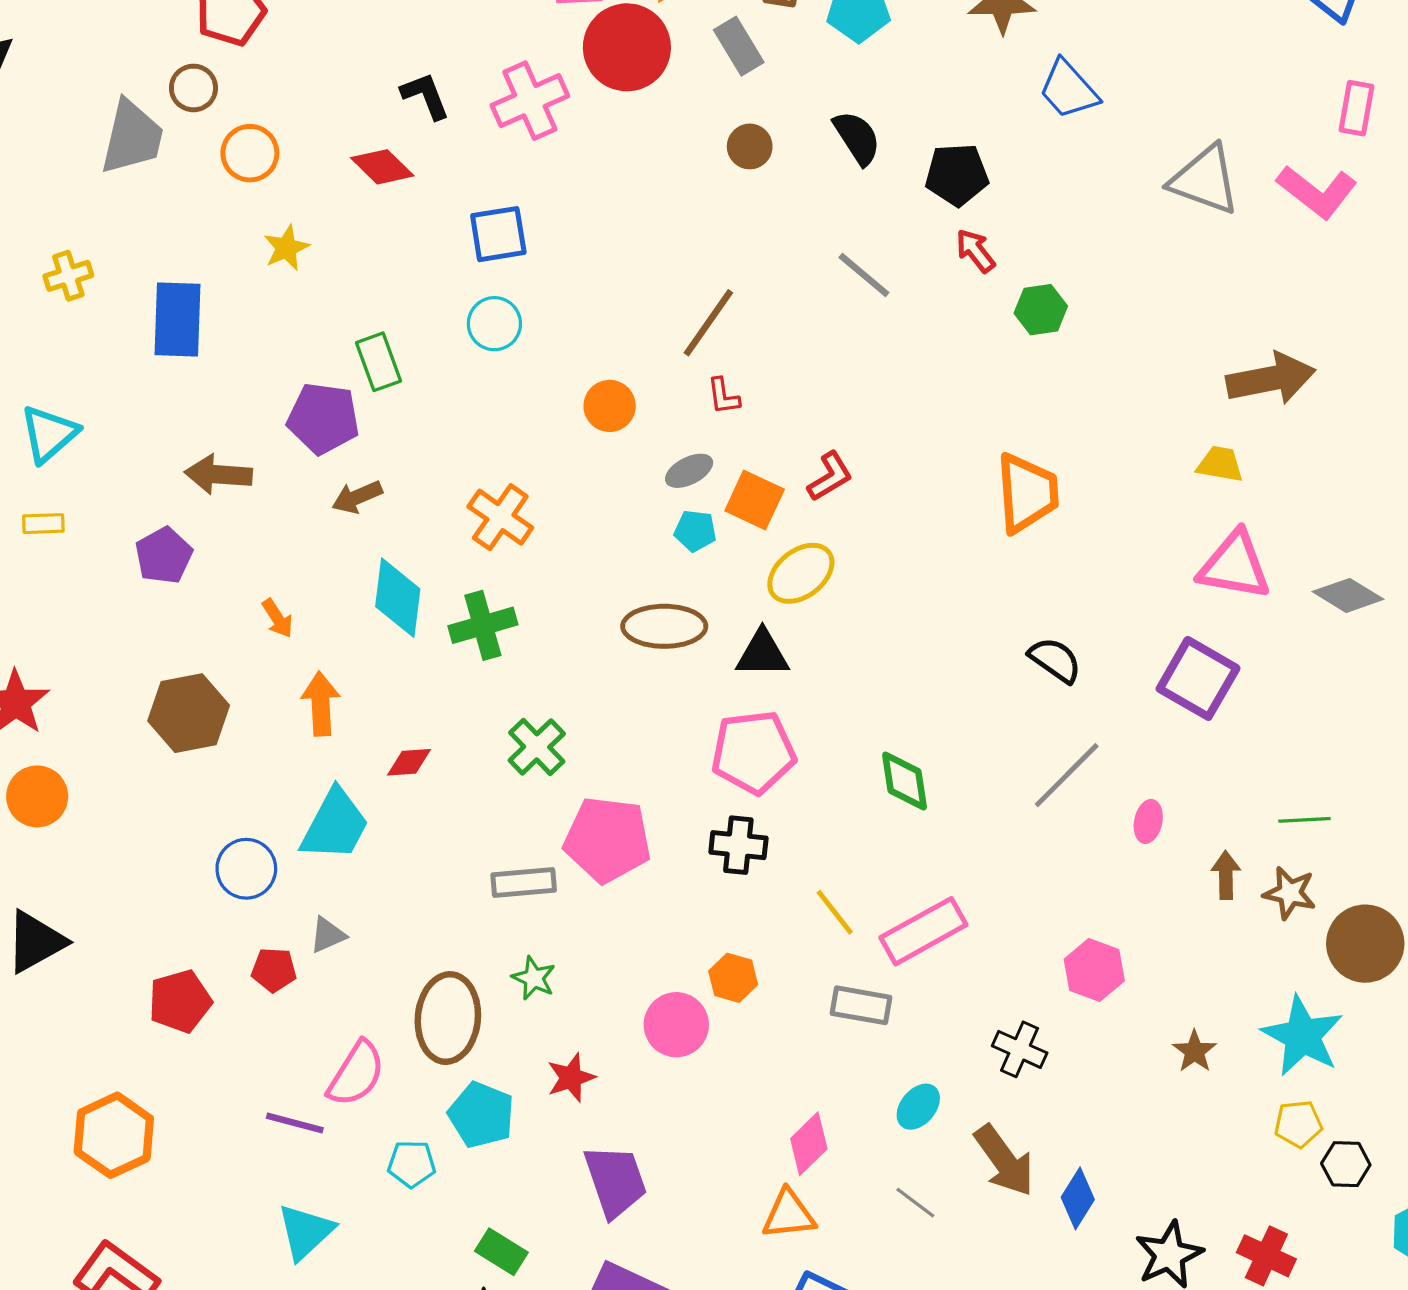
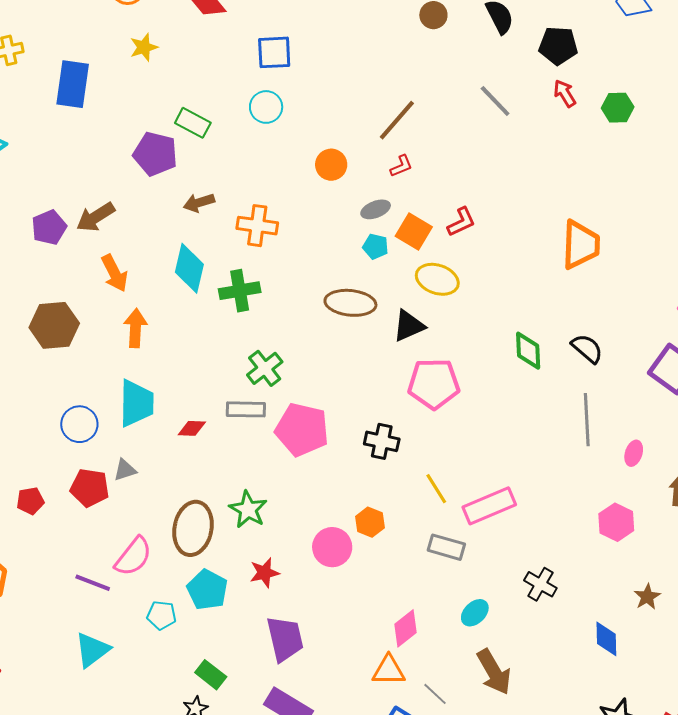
green hexagon: (1041, 310) -> (618, 108), moved
green rectangle: (379, 362) -> (193, 123), turned -48
red L-shape: (723, 396) -> (401, 166), turned -110
brown arrow: (218, 474) -> (96, 217), moved, turned -42
brown arrow: (357, 497) -> (199, 203), moved
orange cross: (500, 517) -> (257, 226), turned -33
yellow ellipse: (801, 573) -> (437, 279), turned 51
orange arrow: (277, 618) -> (115, 273), size x1.5
black triangle: (762, 654) -> (409, 326), turned -30
pink pentagon: (753, 752) -> (434, 384), moved
red diamond: (409, 762) -> (192, 428), moved
gray line: (1067, 775) -> (587, 420), turned -54
green diamond: (905, 781) -> (528, 351), moved
cyan trapezoid: (335, 825) -> (136, 403), turned -33
gray rectangle: (524, 882) -> (246, 409), moved
red pentagon: (274, 970) -> (90, 488), size x1.4
pink hexagon: (1094, 970) -> (616, 522), moved
green star: (534, 978) -> (248, 509), size x1.4
red pentagon: (180, 1001) -> (30, 501), size x0.7
brown arrow: (1004, 1161) -> (494, 672), moved
blue diamond: (1078, 1198) -> (606, 639), moved, turned -39
gray line: (915, 1203) -> (435, 694), moved

